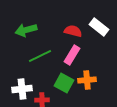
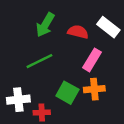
green arrow: (26, 30) -> (45, 25), moved, turned -45
pink rectangle: (72, 55) -> (92, 60), moved

